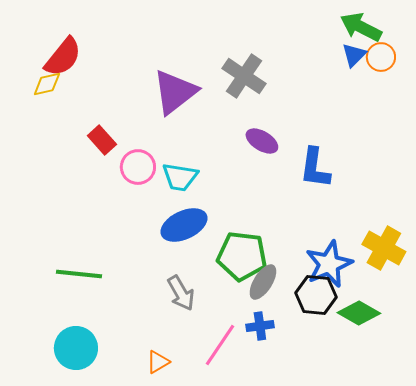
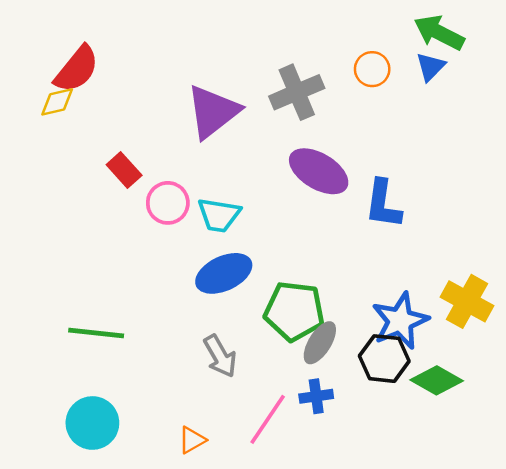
orange circle: (381, 57) -> (372, 69), moved
gray cross: (244, 76) -> (297, 92), turned 33
purple ellipse: (262, 141) -> (319, 171), size x1.5

